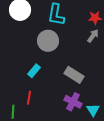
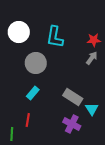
gray circle: (48, 41) -> (36, 63), moved
cyan triangle: (93, 110) -> (92, 109), moved

